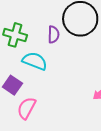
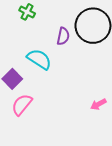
green cross: (15, 35) -> (27, 12), moved, size x0.7

